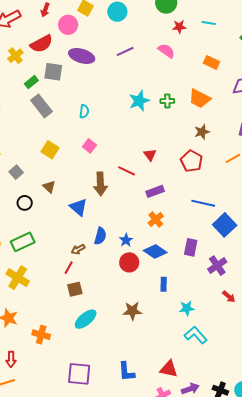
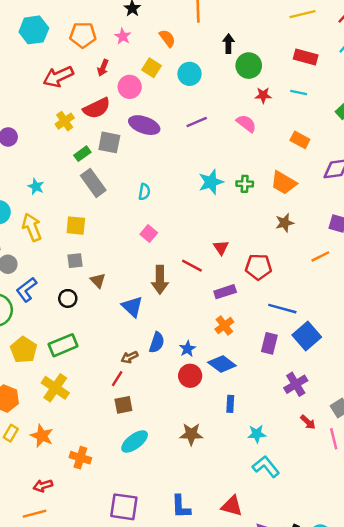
yellow square: (50, 150) -> (76, 226), moved, turned -30
red pentagon: (192, 161) -> (258, 267), moved, turned -30
gray square: (16, 172) -> (75, 261), moved, turned 32
purple rectangle: (191, 247) -> (269, 343), moved
red arrow: (11, 359) -> (43, 486), turned 70

